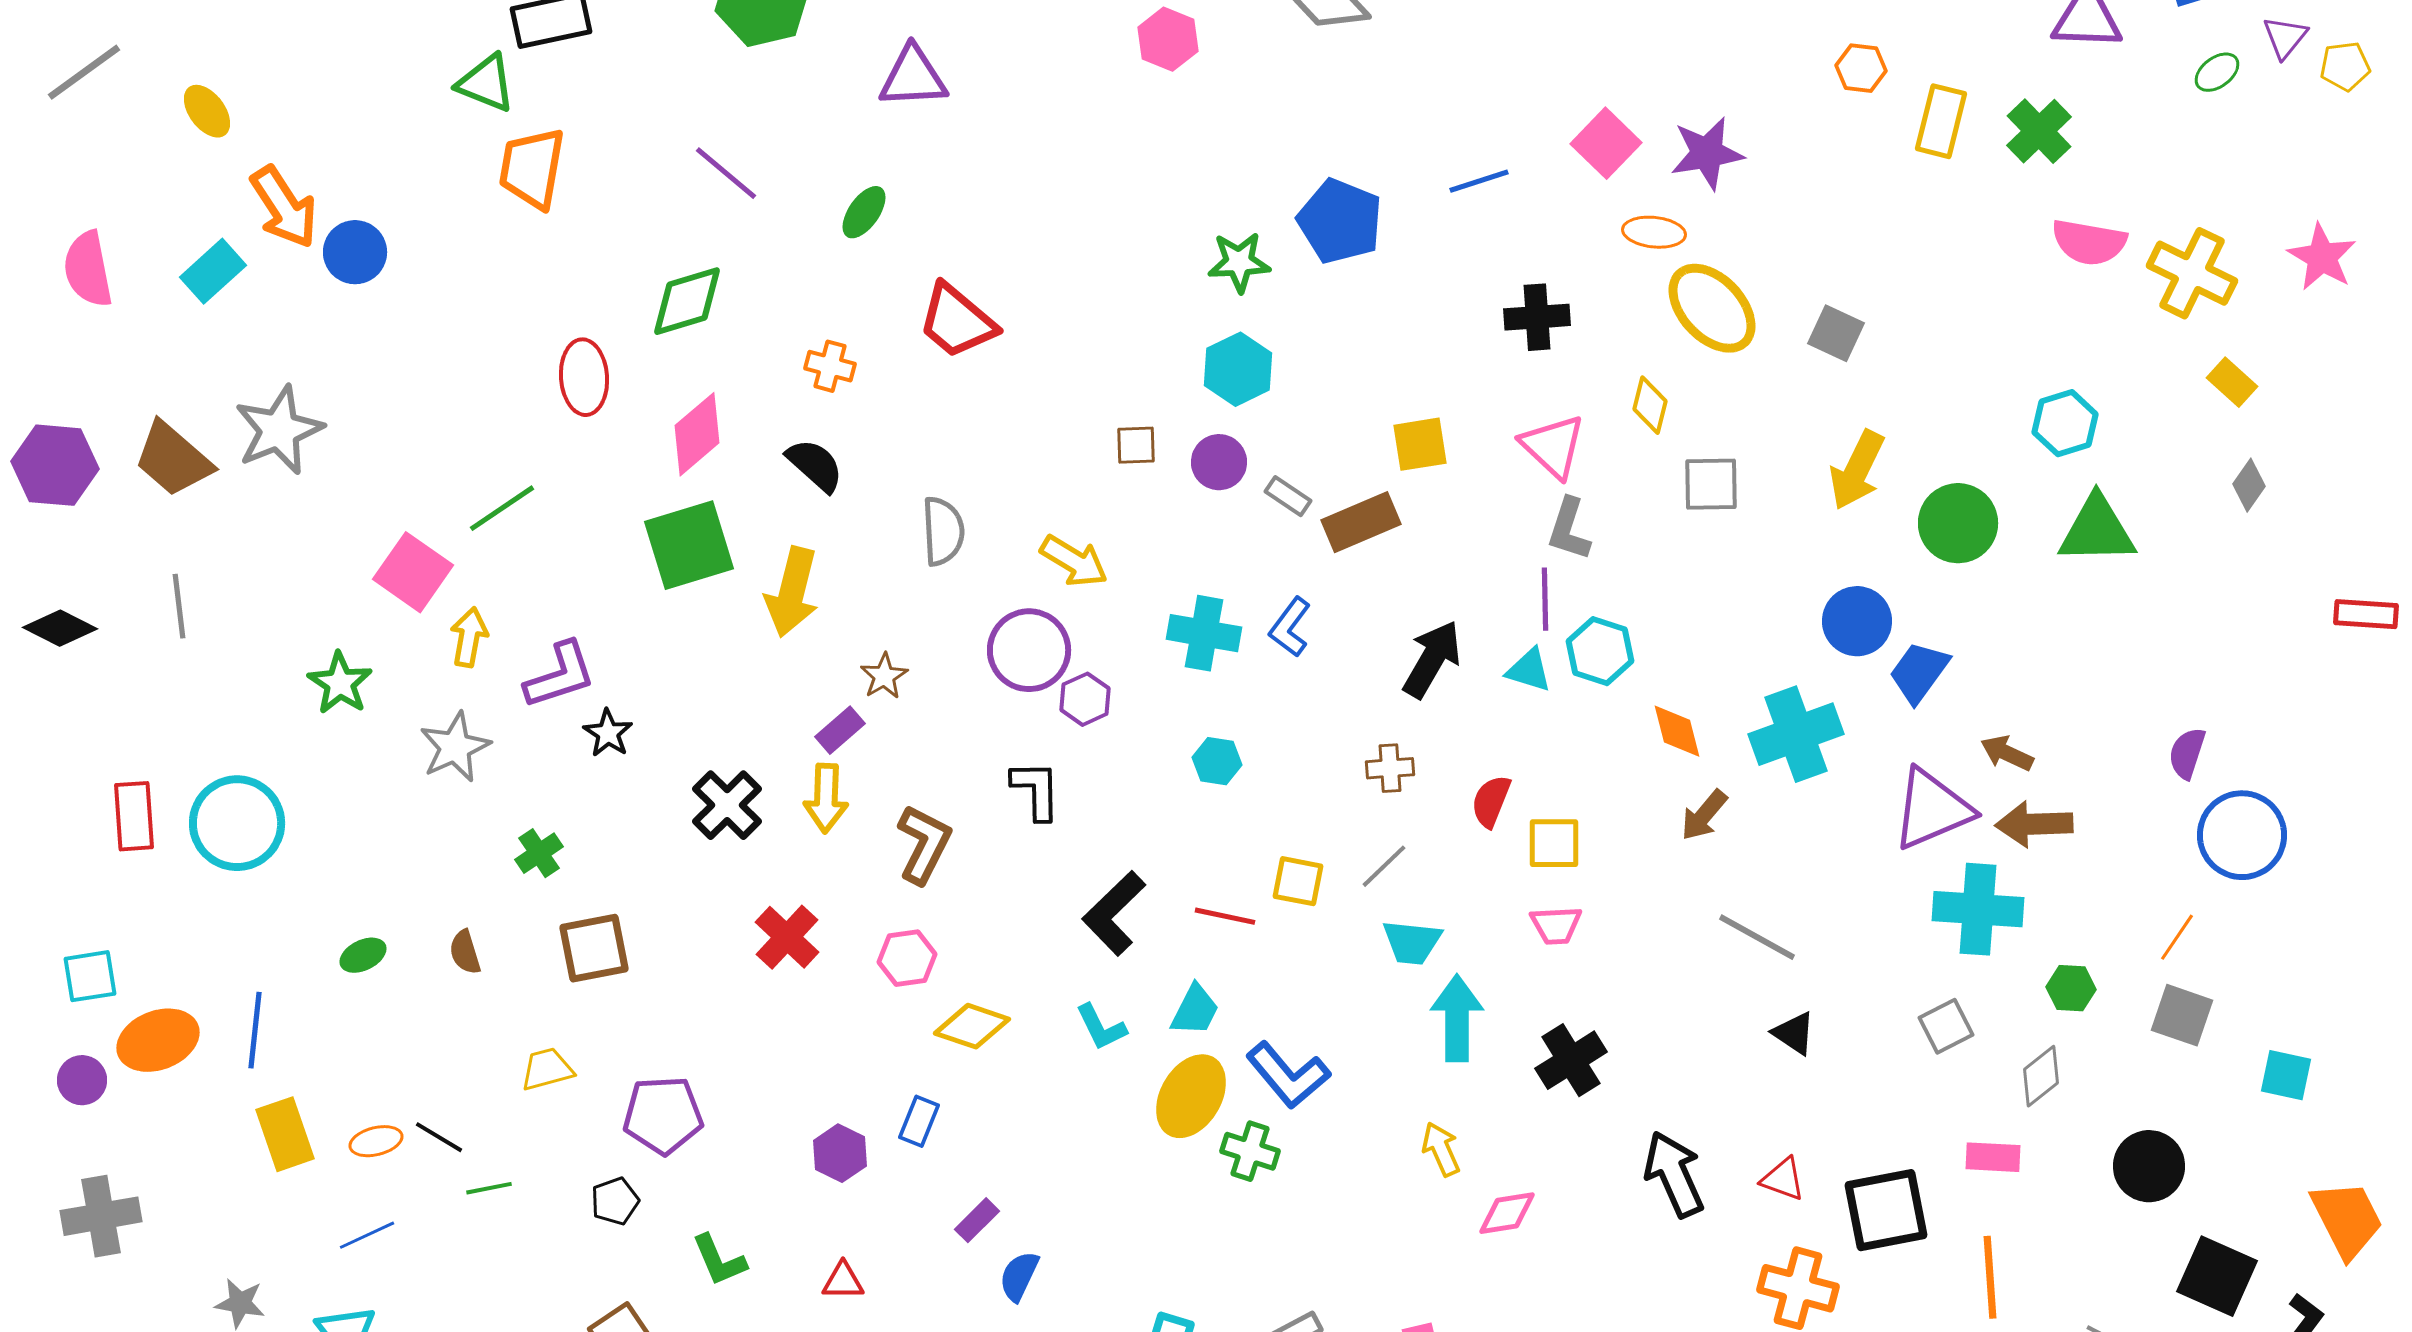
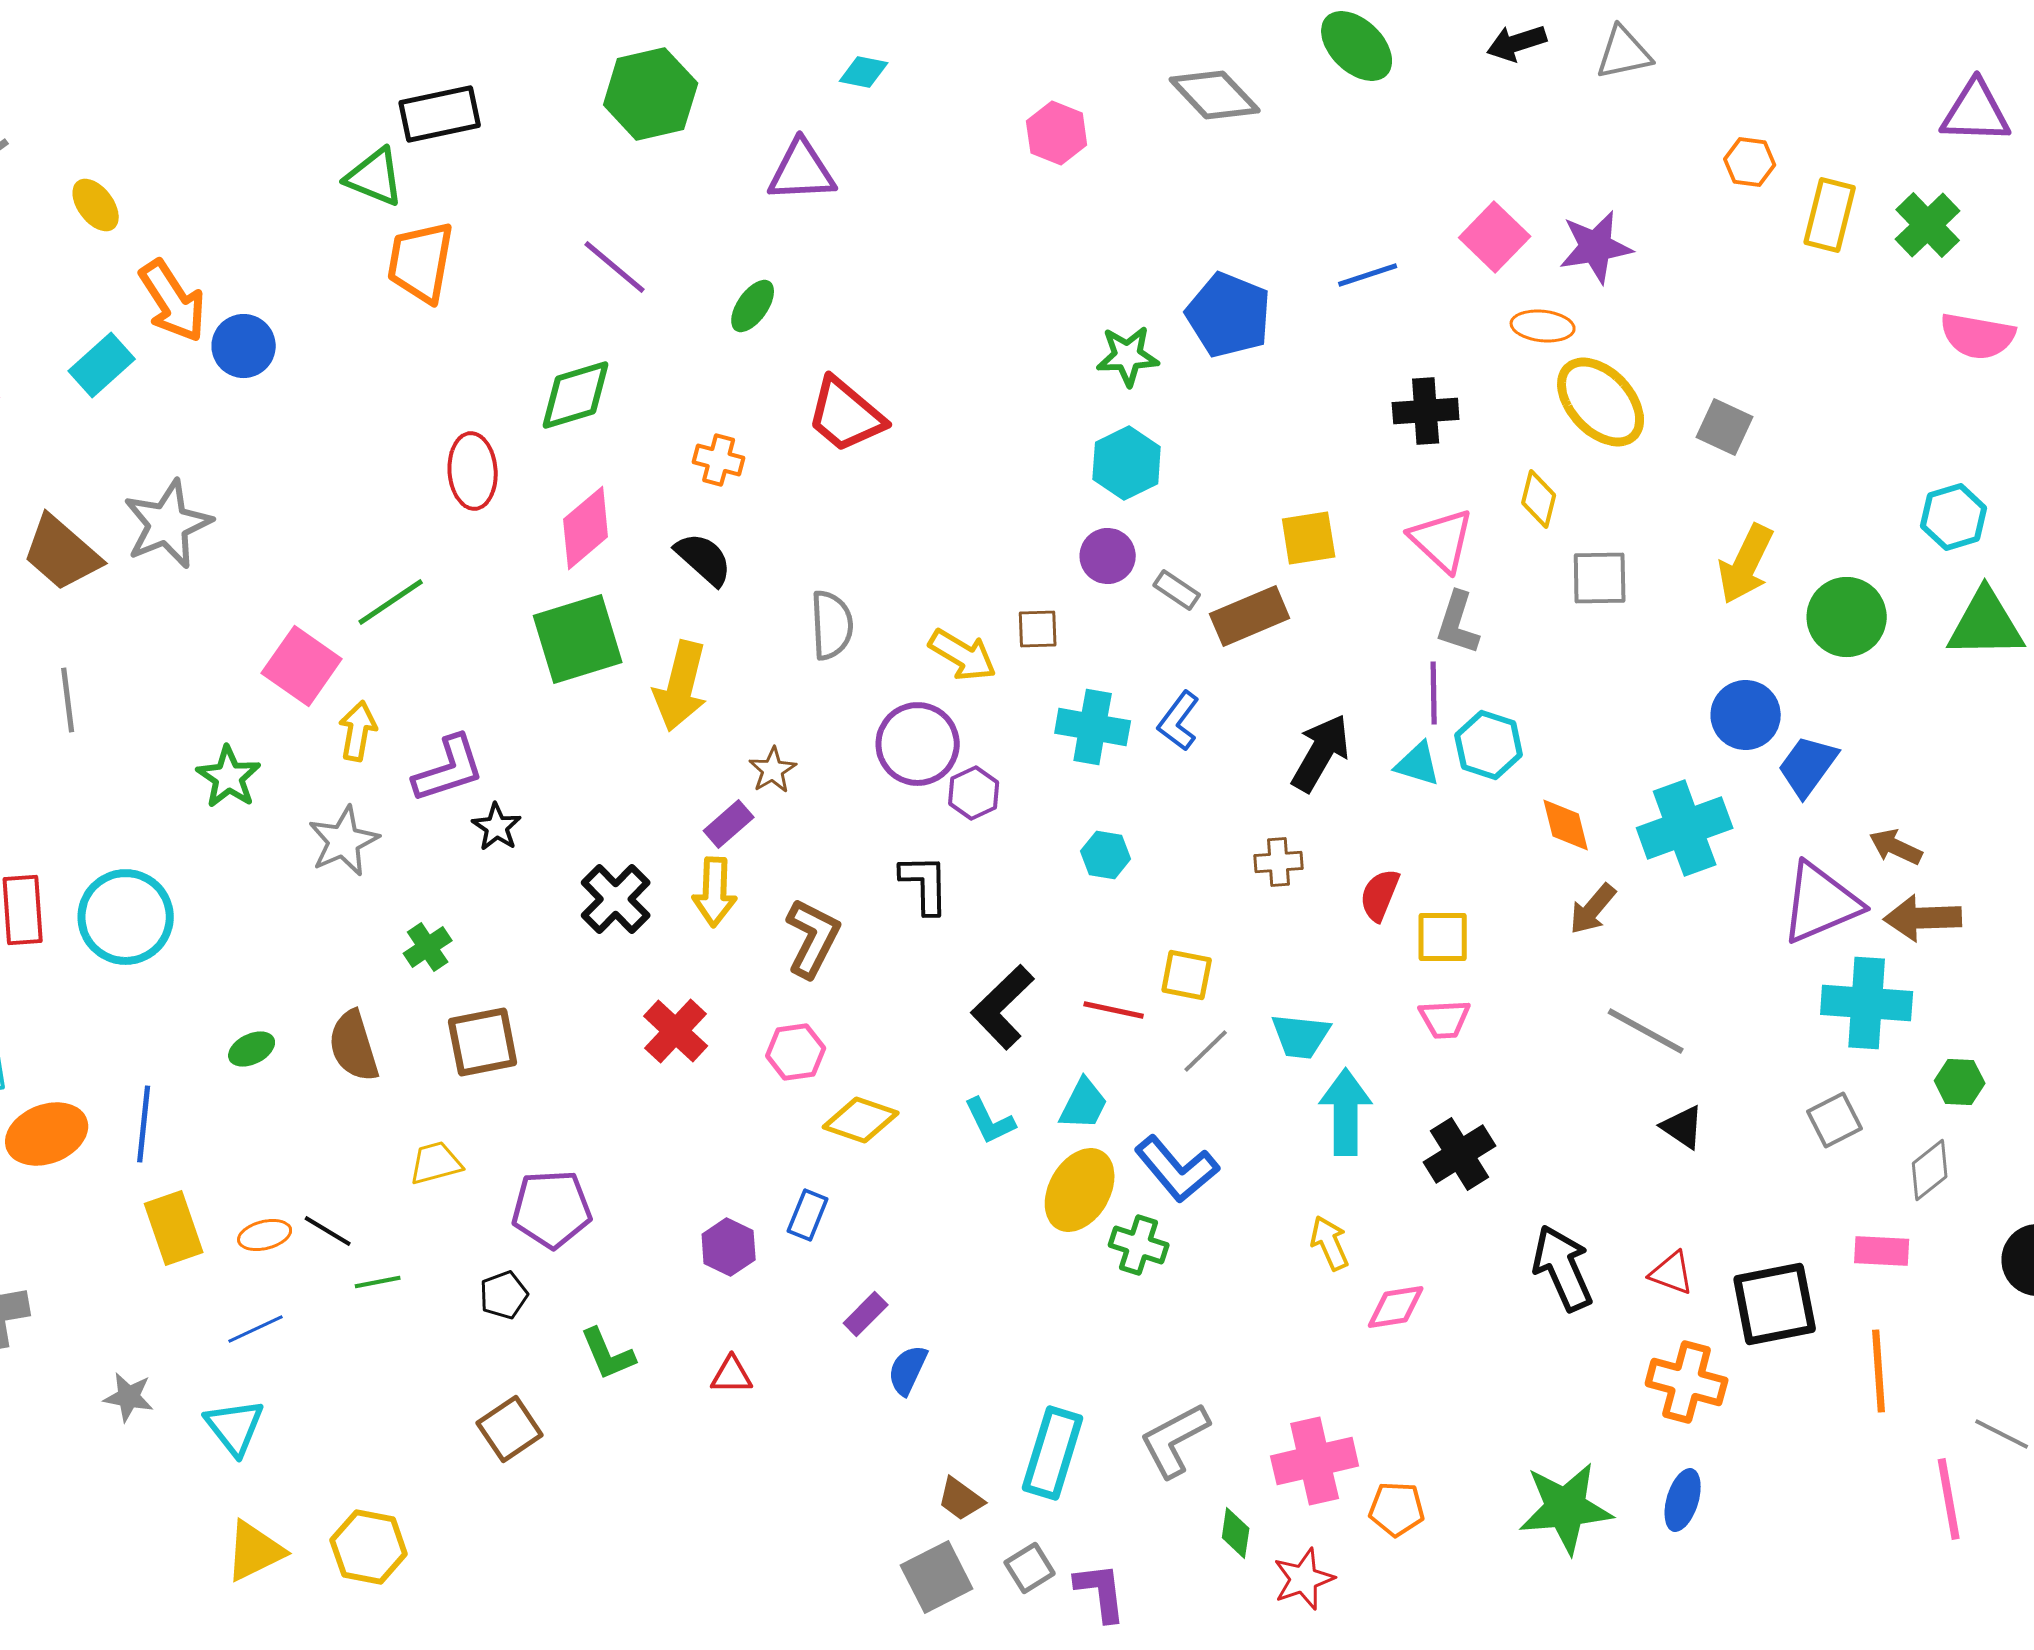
brown square: (1136, 445) -> (1038, 629), moved
gray line: (1384, 866) -> (1206, 1051), moved
brown semicircle: (465, 952) -> (354, 1046), size x1.6

